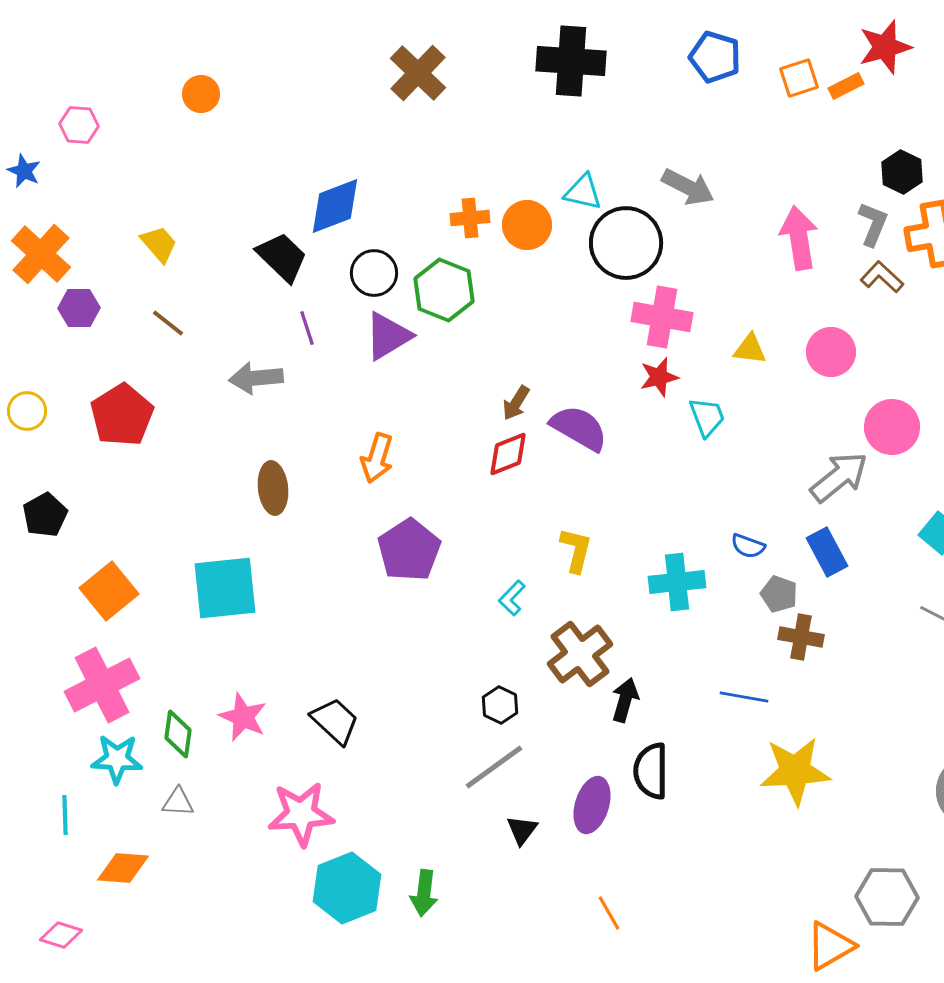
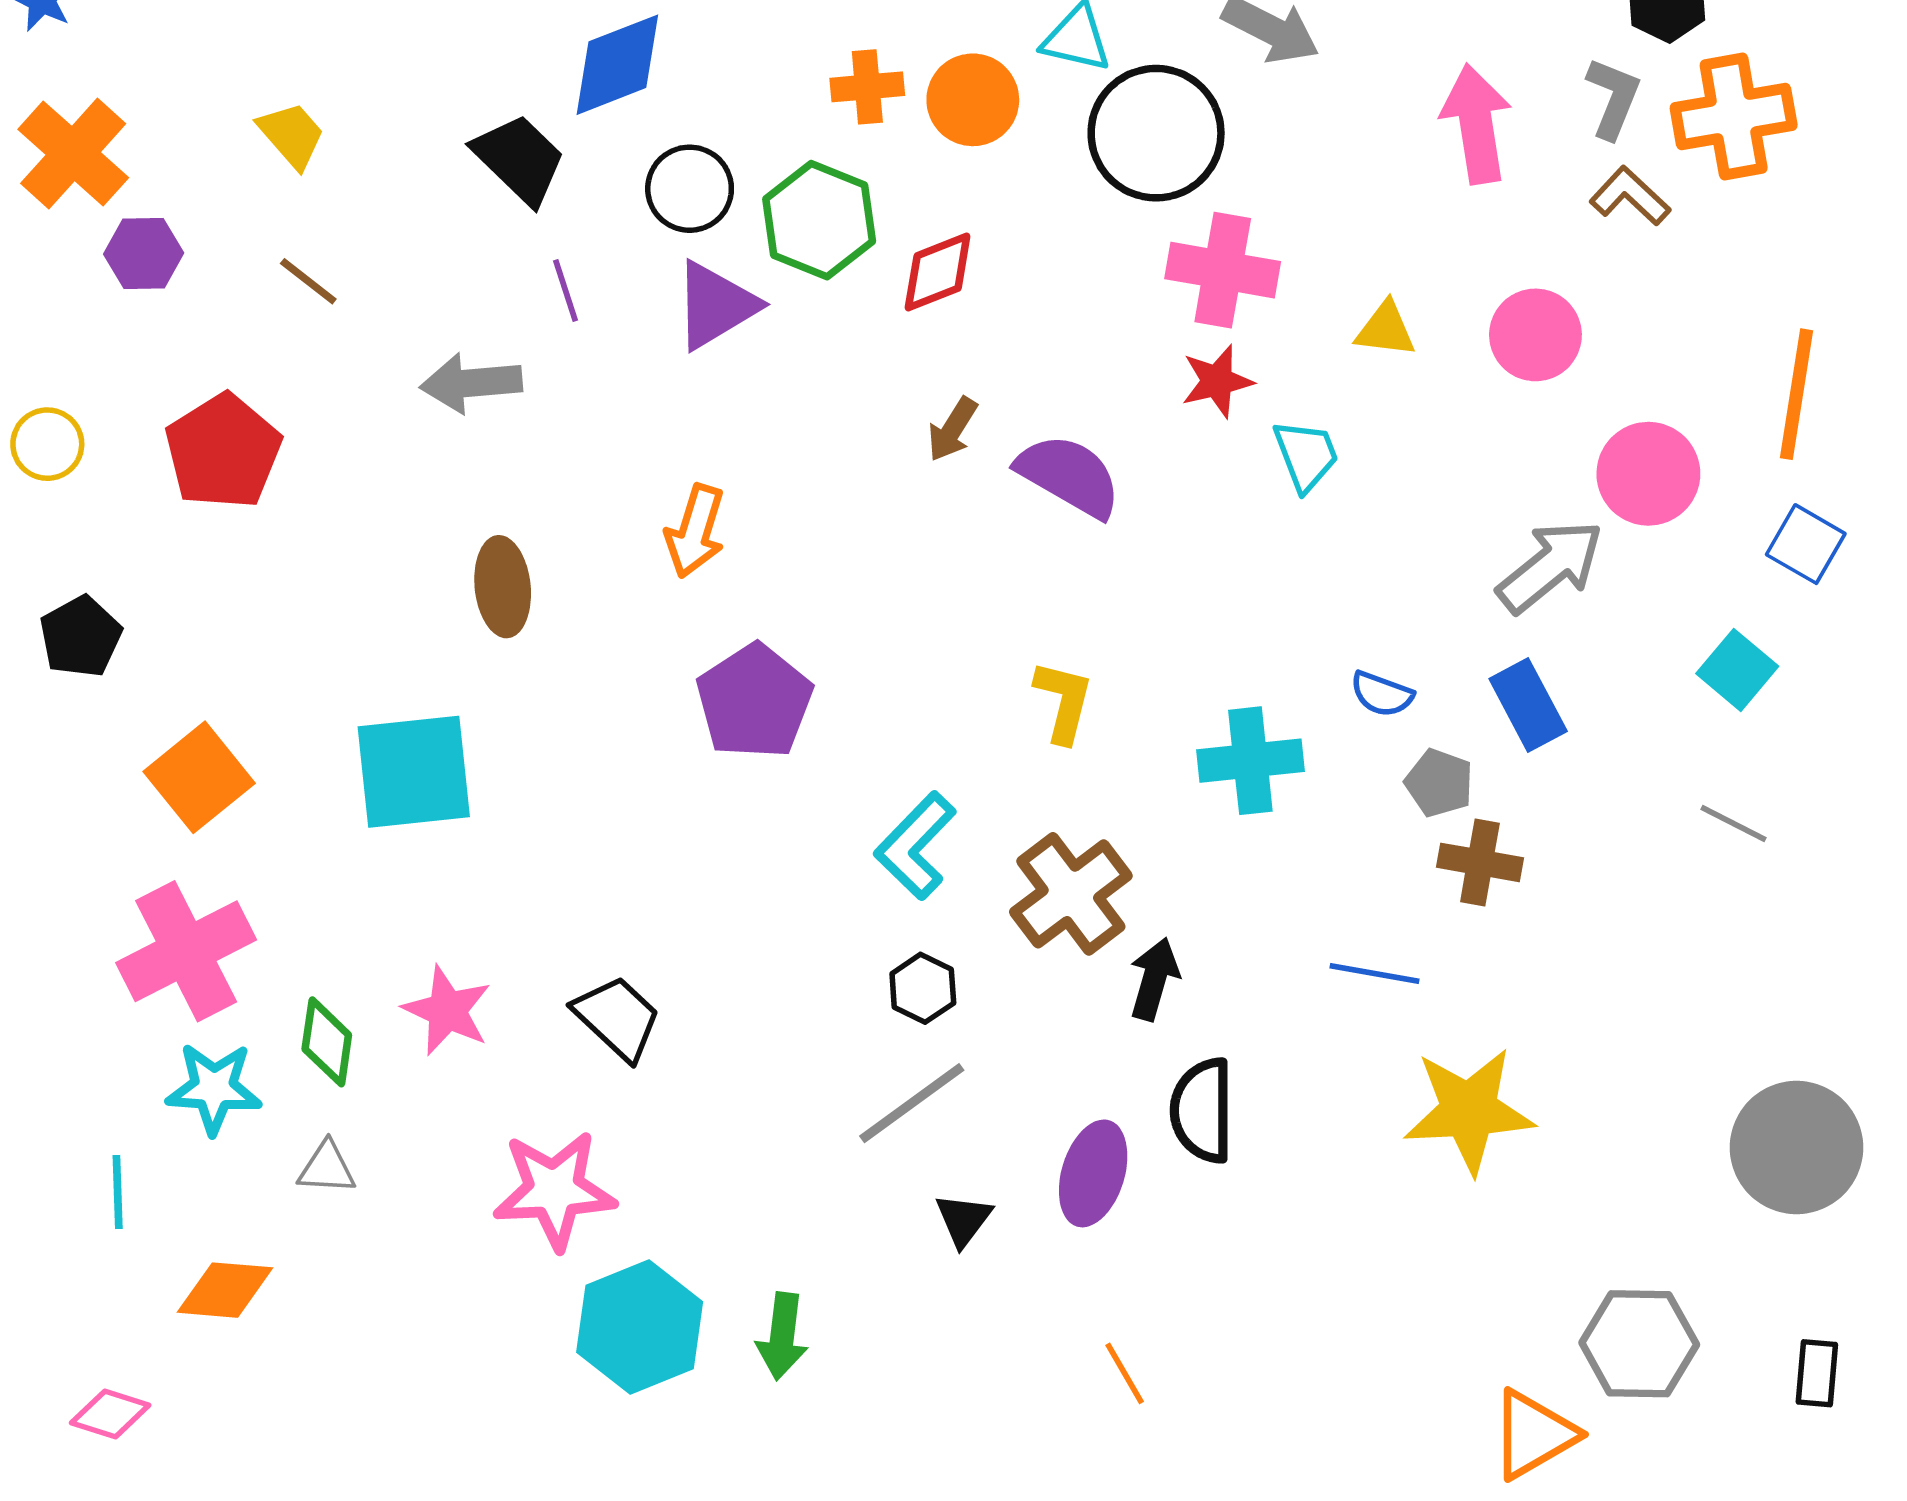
red diamond: (508, 454) -> (938, 272), moved
cyan L-shape: (512, 598) -> (915, 846), moved, size x1.6

